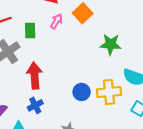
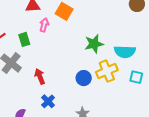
green star: (111, 44) -> (94, 44), moved
red arrow: (35, 76) -> (40, 76), size x0.7

